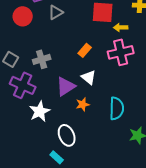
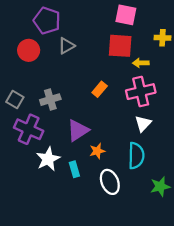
white triangle: (89, 77) -> (143, 124), moved, turned 35
white ellipse: (67, 135) -> (110, 182), moved
cyan rectangle: (57, 157) -> (74, 169), moved, turned 32

